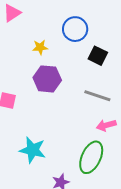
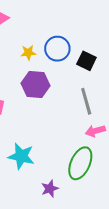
blue circle: (75, 29) -> (57, 49), moved
gray line: (97, 96) -> (86, 101), turned 56

